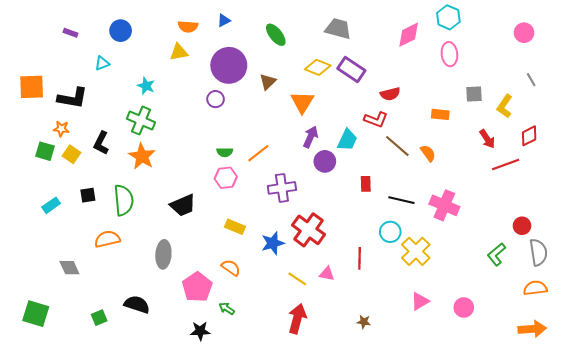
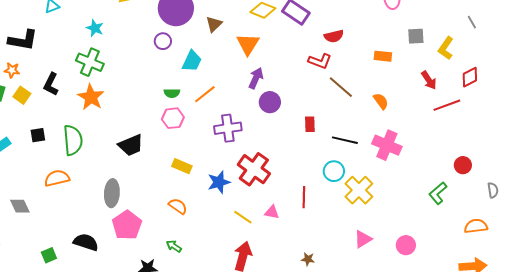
cyan trapezoid: (347, 140) -> (192, 61), moved
orange semicircle: (428, 153) -> (381, 101), moved
gray semicircle: (538, 252) -> (493, 190), moved, size x0.6
pink pentagon: (197, 287) -> (127, 225), moved

